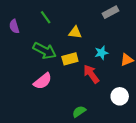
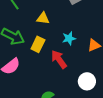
yellow rectangle: (70, 59) -> (38, 44), turned -49

